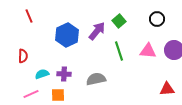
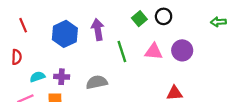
red line: (29, 16) -> (23, 25), moved
green square: (119, 21) -> (139, 19), moved
purple arrow: (97, 31) -> (98, 30), turned -48

